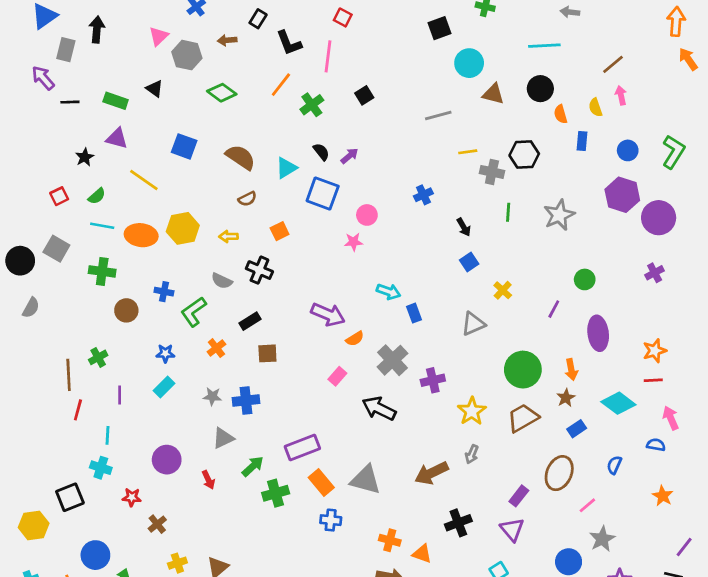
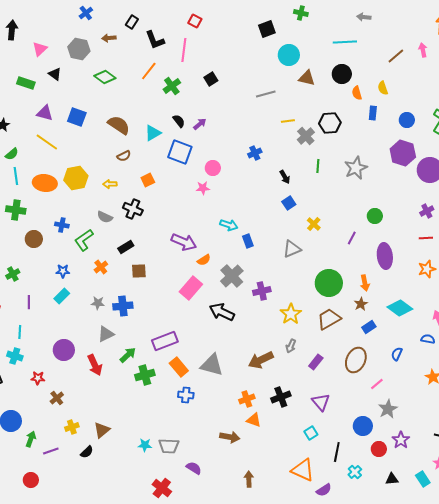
pink triangle: (159, 36) -> (40, 49), moved
pink arrow: (621, 95) -> (423, 50), moved
purple triangle: (117, 138) -> (45, 113), moved
gray cross: (492, 172) -> (306, 136), turned 36
cyan line: (102, 226) -> (16, 176), turned 72
pink rectangle: (337, 376) -> (191, 288), size x1.6
red line: (653, 380) -> (426, 238), moved
red arrow: (208, 480) -> (95, 365), size x1.5
purple rectangle: (519, 496) -> (316, 362), moved
orange cross: (390, 540) -> (247, 399), moved, turned -35

